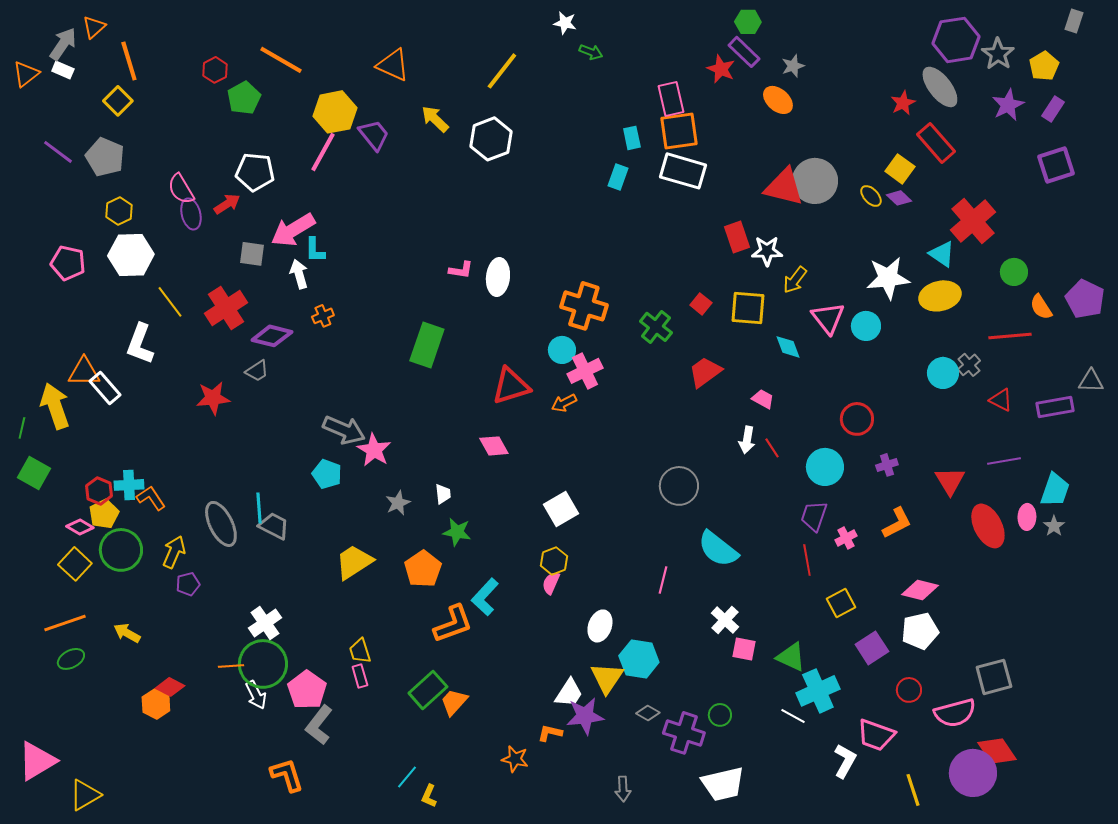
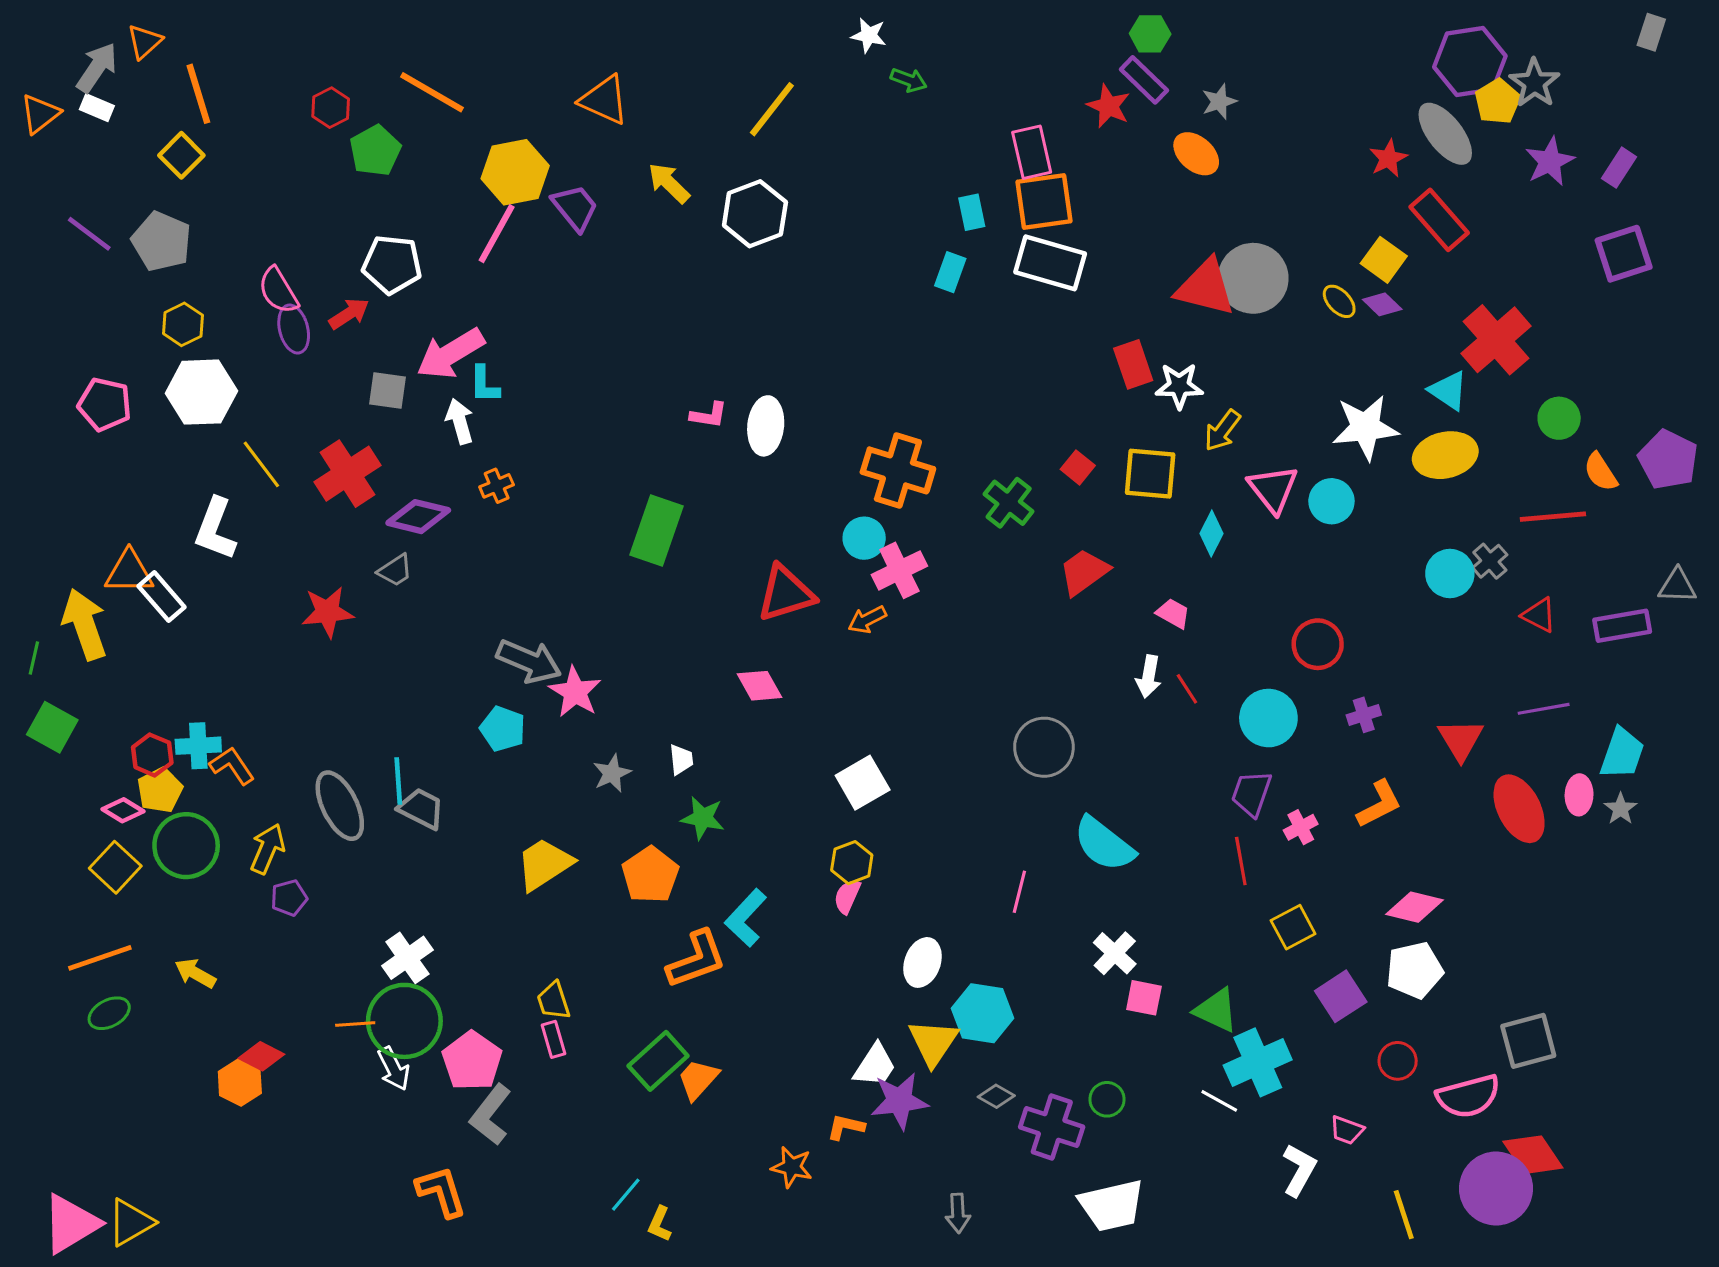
yellow pentagon: (1044, 66) -> (1498, 101), moved
cyan diamond: (788, 347) -> (1212, 534), turned 48
pink trapezoid: (876, 735) -> (1347, 1130), size x0.6
pink triangle: (37, 761) -> (71, 1224), moved

